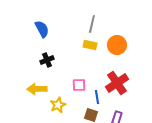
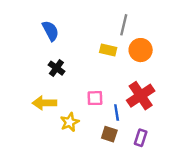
gray line: (92, 24) -> (124, 25), moved
black cross: (47, 60) -> (56, 68), turned -32

